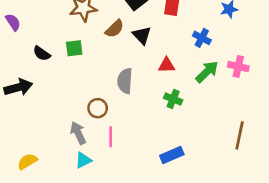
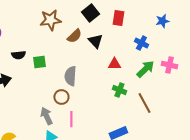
green square: (74, 48) -> (39, 62), moved
black semicircle: (42, 53) -> (18, 55), turned -40
gray semicircle: (125, 81) -> (70, 76), moved
brown line: (240, 135) -> (144, 103), moved, turned -40

